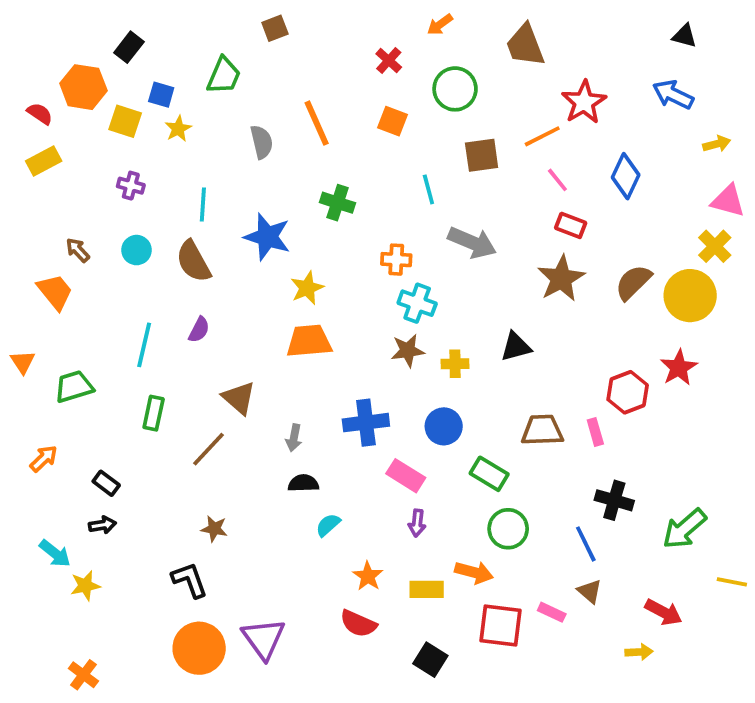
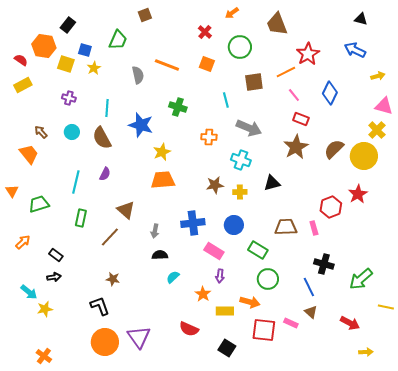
orange line: (317, 123) -> (167, 65), turned -45
cyan cross: (417, 303) -> (241, 160), moved
orange star: (368, 576) -> (203, 294), moved
yellow arrow: (639, 652) -> (366, 352), moved

